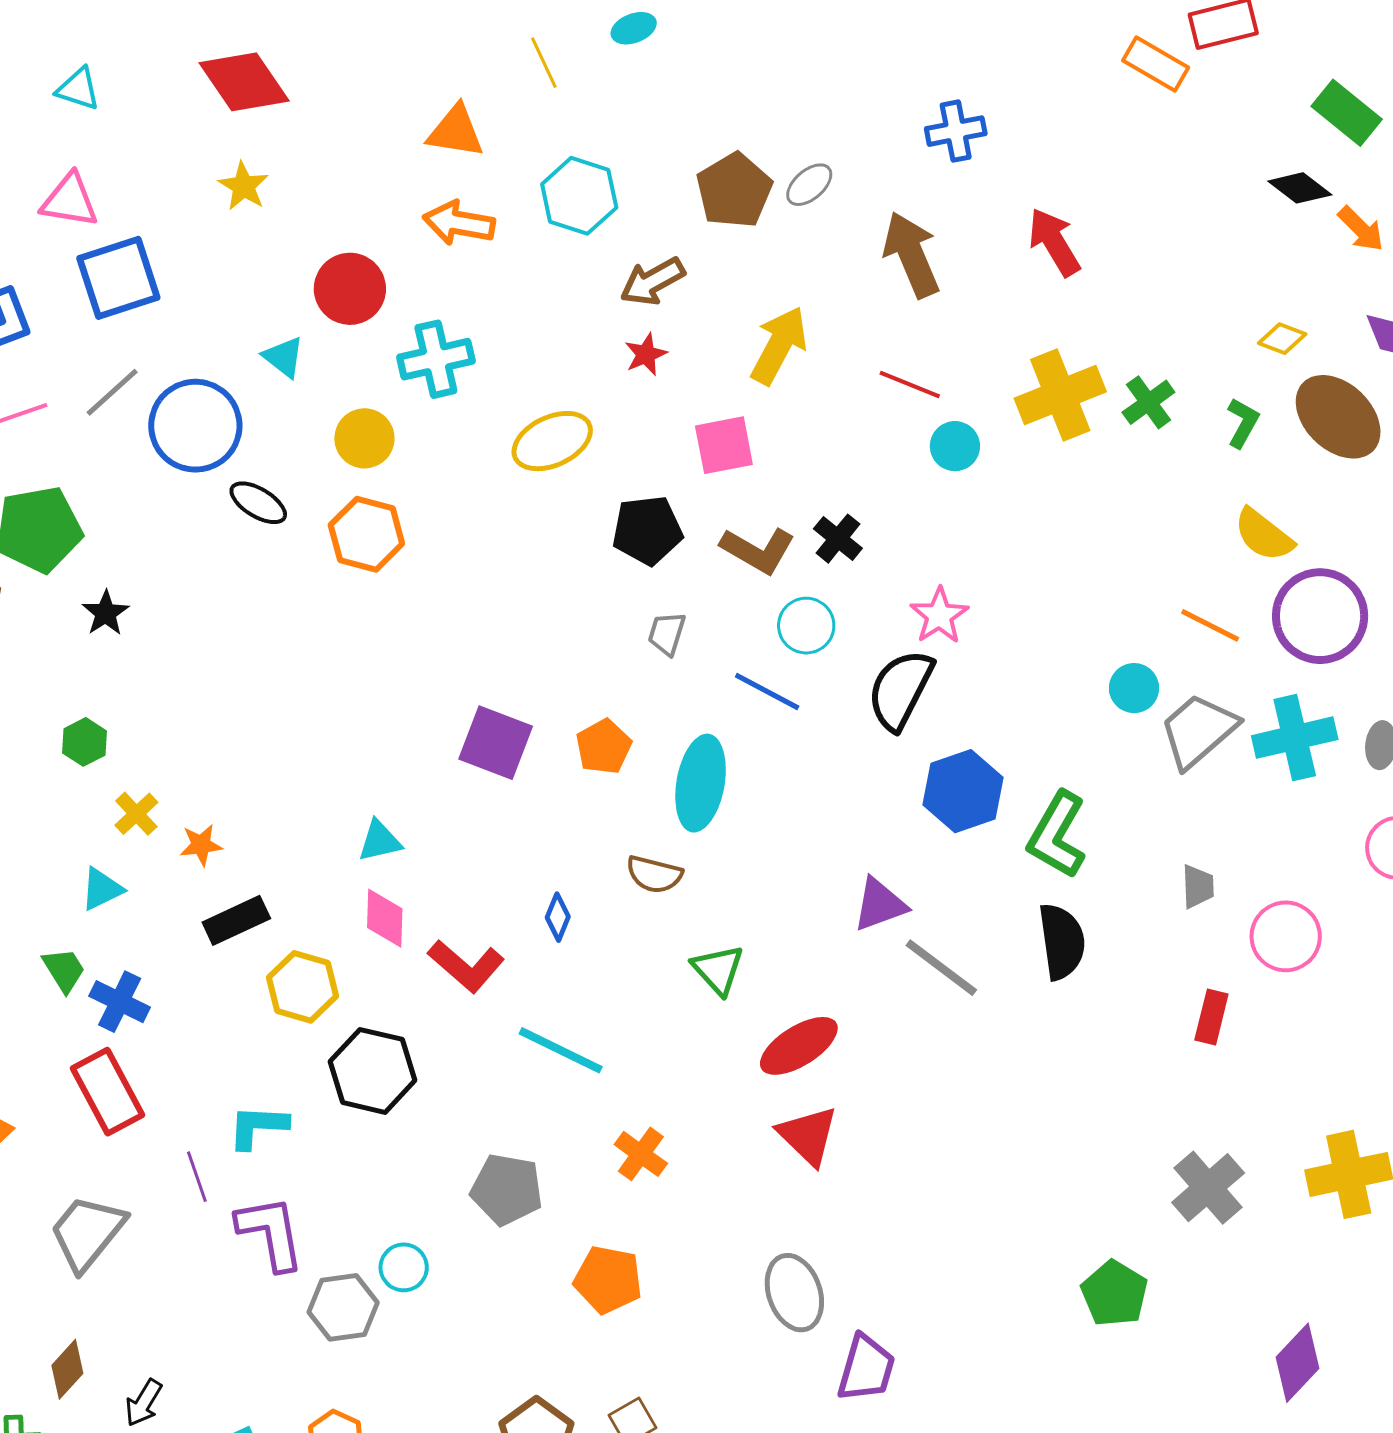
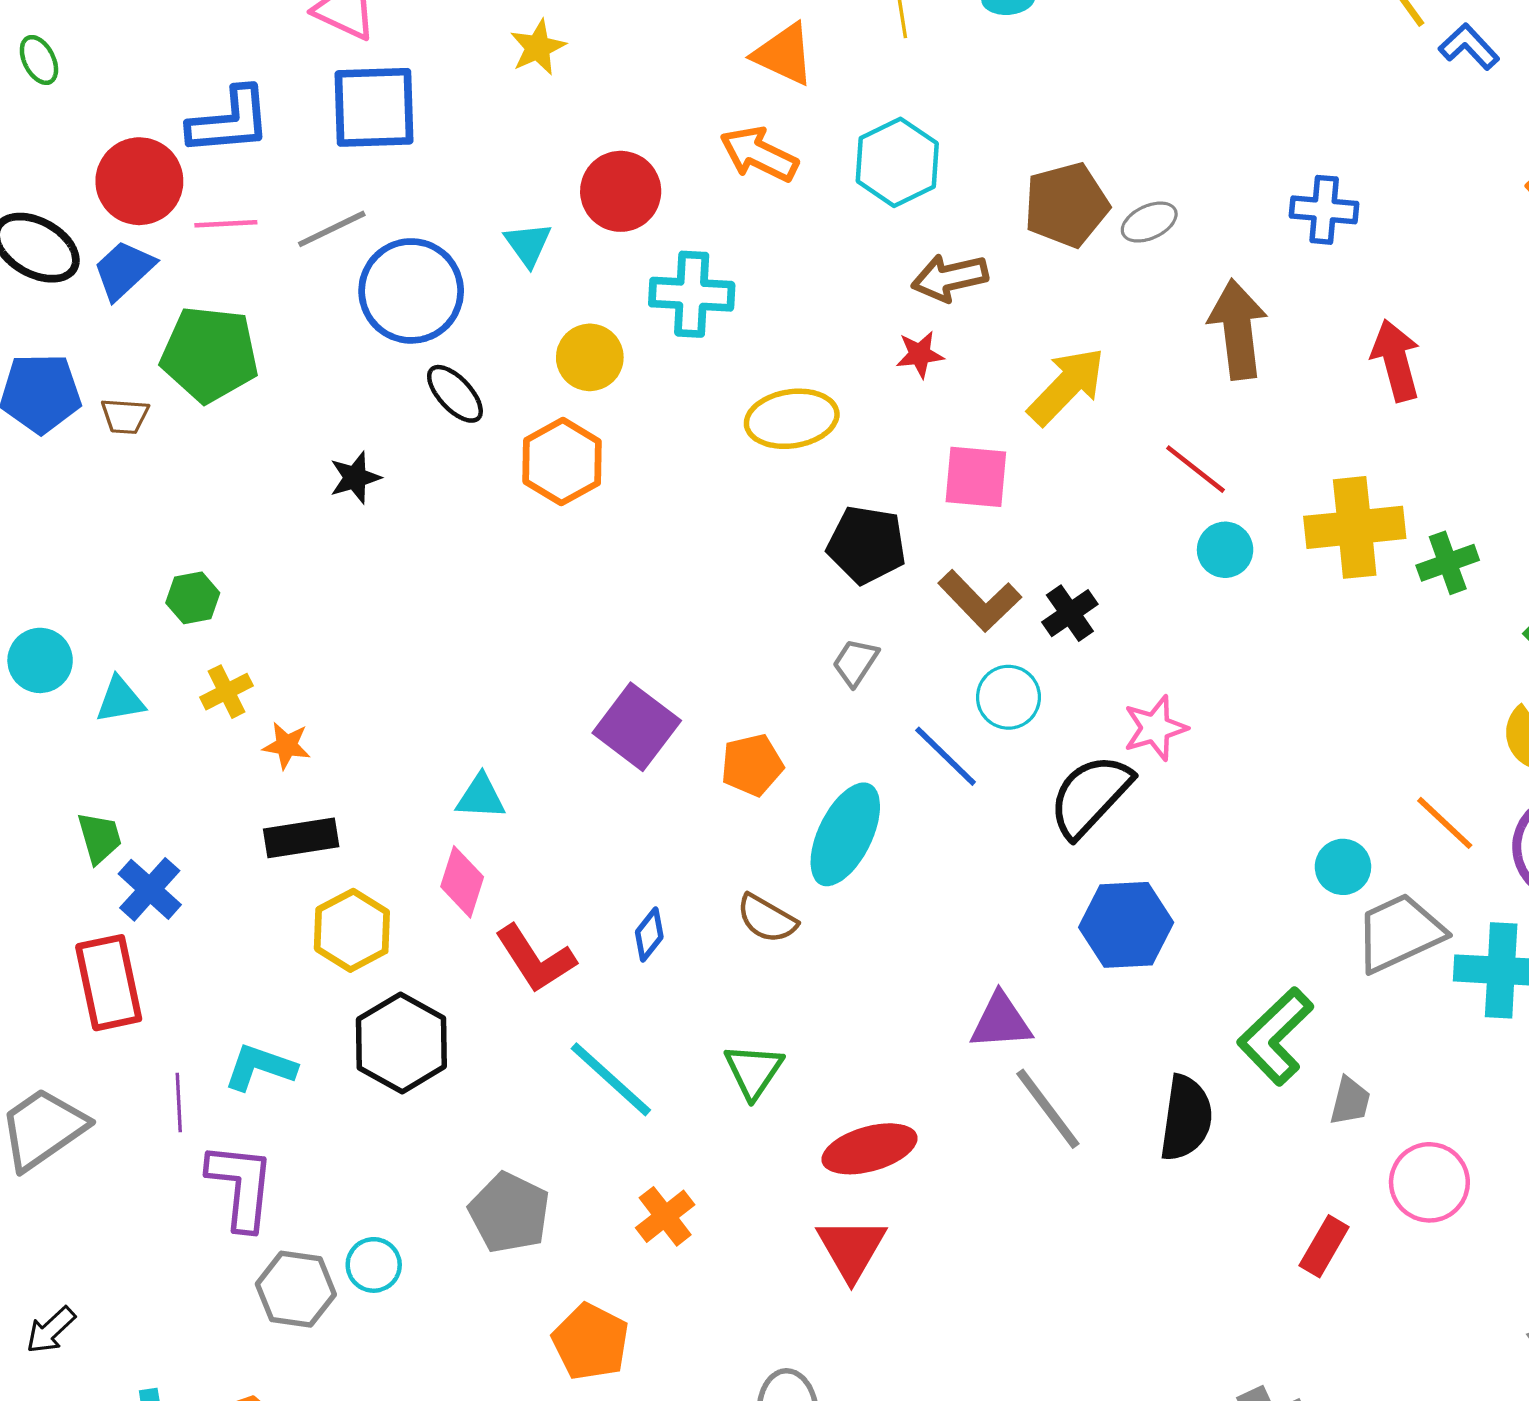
black star: (106, 613) -> (355, 478), moved
green L-shape: (1057, 835) -> (1275, 1036), moved
cyan triangle: (102, 889) -> (120, 700), moved
green triangle: (718, 970) -> (753, 1071), moved

